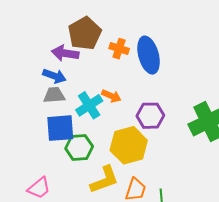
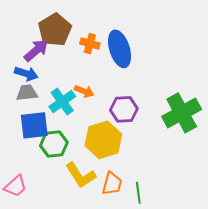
purple arrow: (65, 53) -> (36, 50), turned 132
yellow L-shape: (104, 180) -> (81, 175), turned 80

